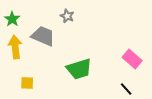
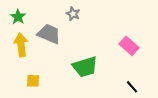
pink rectangle: (132, 59) -> (129, 46), moved

